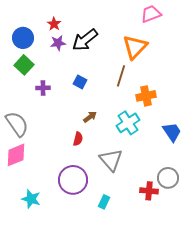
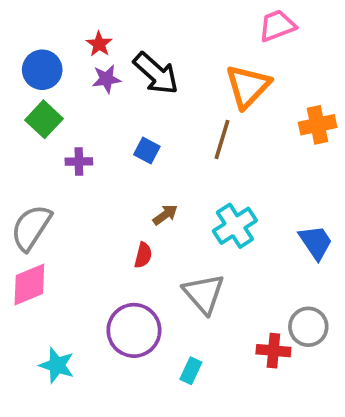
black arrow: (85, 40) -> (156, 73), turned -100
orange cross: (146, 96) -> (318, 125), moved
gray semicircle: (17, 124) -> (31, 228), turned -112

